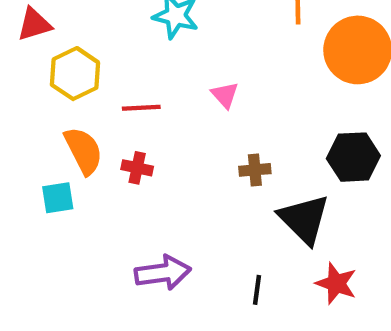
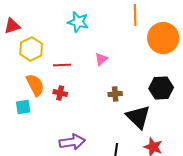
pink triangle: (225, 95) -> (101, 59), turned 32

